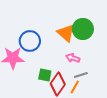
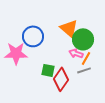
green circle: (83, 29) -> (83, 39), moved
orange line: (75, 87) -> (86, 58), moved

